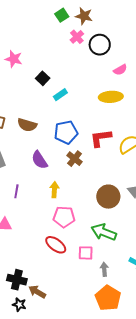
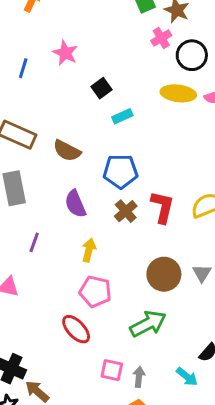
yellow ellipse: (111, 97) -> (178, 93), moved
red L-shape: (101, 138) -> (162, 207), moved, turned 100
green arrow: (104, 232) -> (148, 324), turned 120
pink square: (86, 253) -> (112, 370), moved

